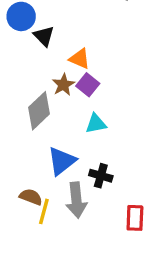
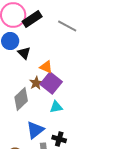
purple square: (88, 85) -> (51, 83), size x1.5

